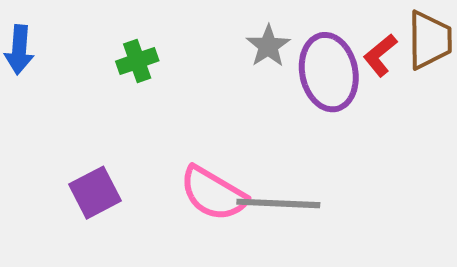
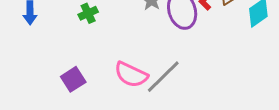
gray line: (278, 203) -> (163, 77), turned -42

